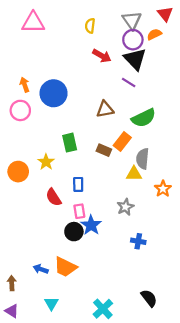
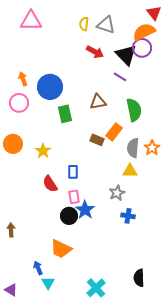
gray triangle: (132, 20) -> (106, 25), moved, turned -36
orange semicircle: (154, 34) -> (144, 32), size x1.6
purple circle: (133, 40) -> (142, 48), moved
green semicircle: (144, 118) -> (134, 110), turned -75
green rectangle: (70, 143) -> (65, 114), moved
orange circle: (18, 172) -> (13, 144), moved
yellow triangle: (134, 174) -> (130, 171), moved
orange star: (163, 189) -> (152, 148), moved
blue cross: (138, 241) -> (128, 216), moved
blue arrow: (41, 269) -> (38, 268), moved, turned 48
brown arrow: (12, 283) -> (11, 230), moved
black semicircle: (149, 298) -> (139, 278), turned -144

